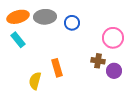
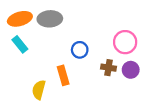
blue circle: (72, 23) -> (80, 50), moved
purple circle: (114, 71) -> (131, 70), moved

